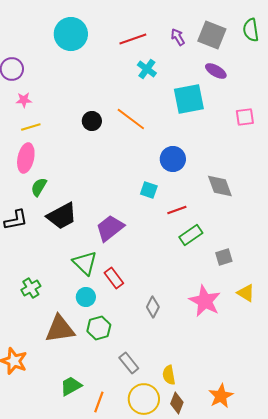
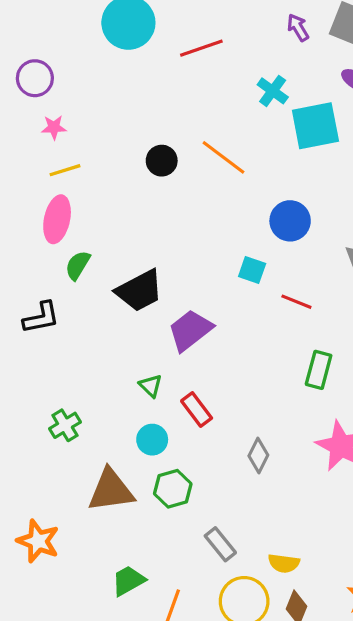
red line: (133, 39) -> (201, 48), moved
cyan cross: (147, 69) -> (273, 91), moved
red line: (177, 210) -> (296, 302), turned 42
black trapezoid: (62, 216) -> (139, 291), moved
green rectangle: (191, 235) -> (319, 370), moved, turned -40
green triangle: (85, 263) -> (151, 386), size x0.6
yellow semicircle: (169, 375) -> (284, 563), turned -72

